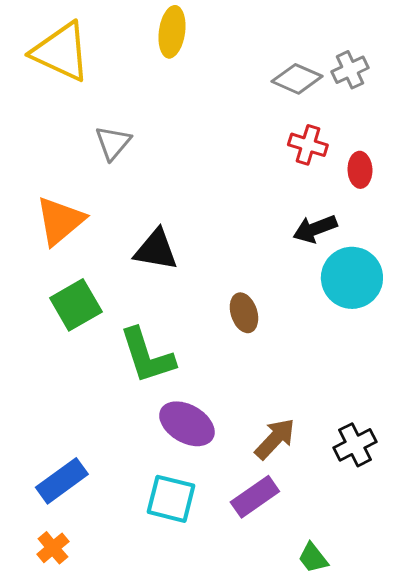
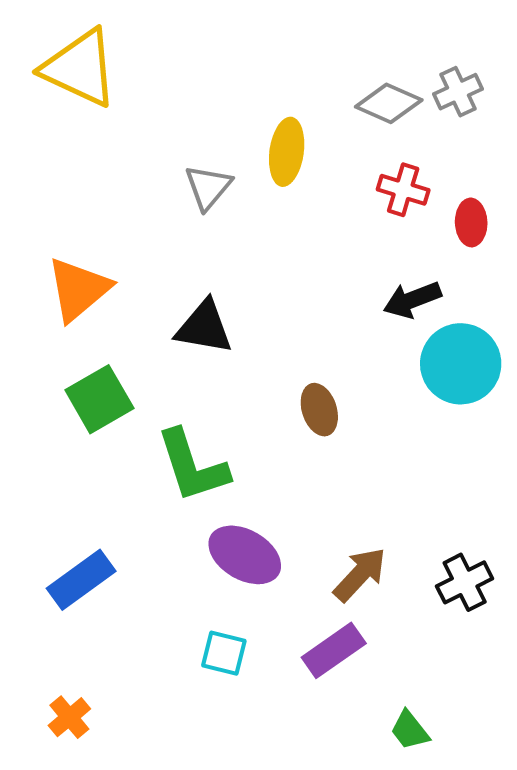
yellow ellipse: (172, 32) -> (287, 152), moved
gray triangle: (113, 143) -> (208, 187), moved
blue rectangle: (62, 481) -> (81, 580), moved
cyan square: (171, 499) -> (224, 653), size x0.7

